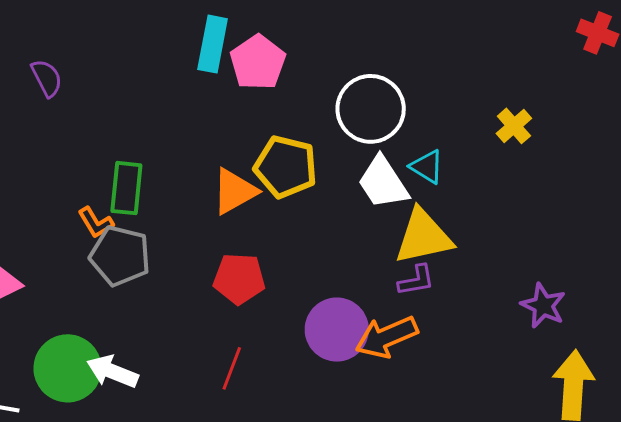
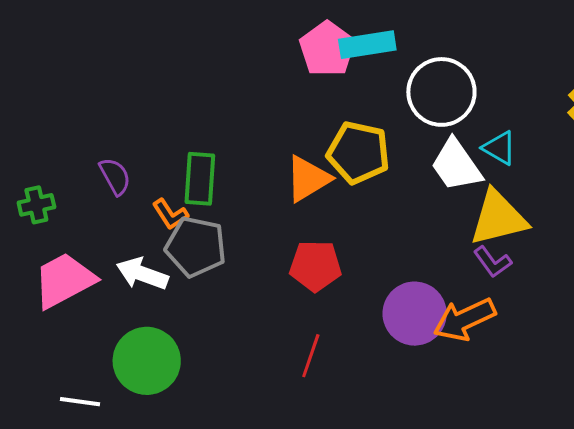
cyan rectangle: (213, 44) -> (367, 45), moved, turned 72
purple semicircle: (47, 78) -> (115, 176), moved
purple L-shape: (416, 280) -> (493, 262), turned 66
white arrow: (112, 372) -> (142, 274), moved

